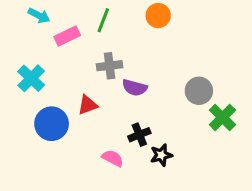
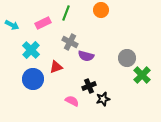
cyan arrow: (39, 16) -> (12, 25), moved
gray cross: (110, 66) -> (70, 42), turned 35
cyan cross: (31, 78) -> (31, 50), moved

